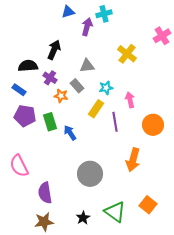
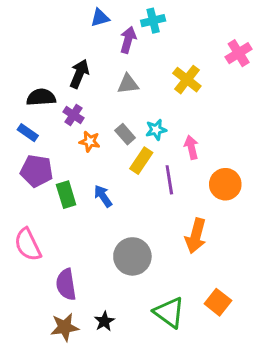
gray triangle: (87, 66) -> (128, 84), moved
gray rectangle: (77, 86) -> (125, 134), moved
green rectangle: (50, 122) -> (66, 195), moved
black star: (83, 218) -> (104, 321), moved

